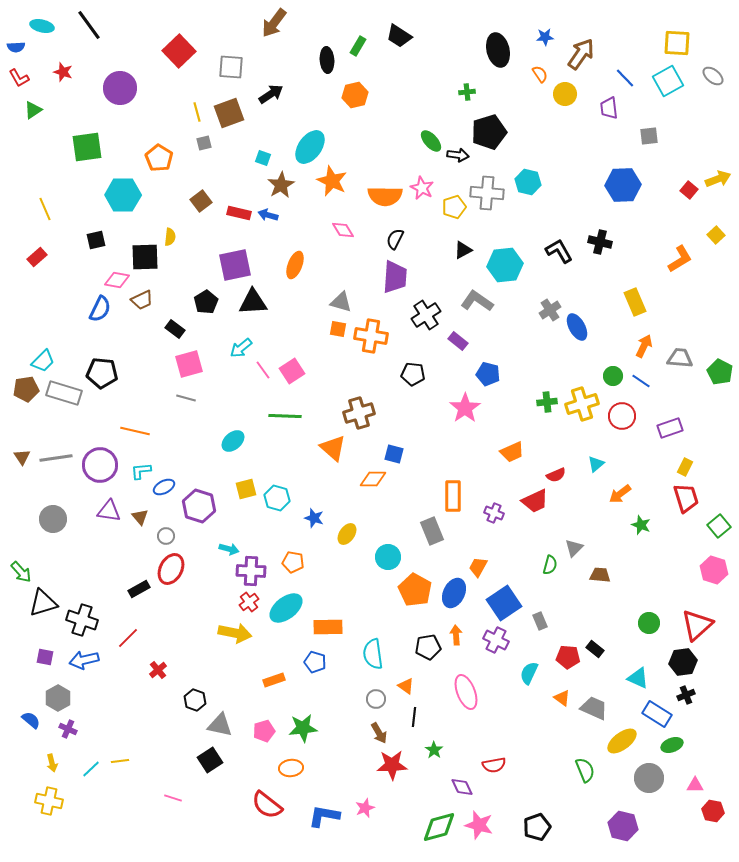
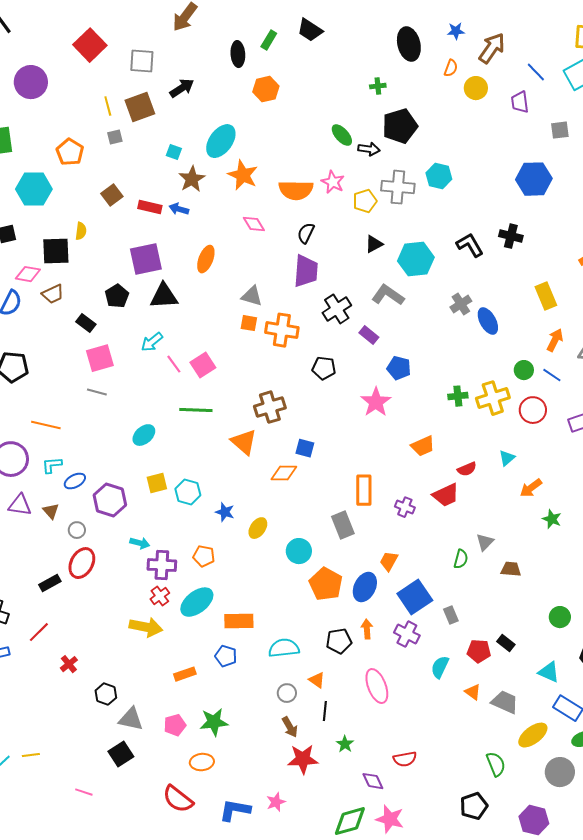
orange semicircle: (540, 74) -> (451, 68), turned 54
cyan semicircle: (373, 654) -> (284, 648), turned 92
black pentagon: (537, 827) -> (474, 806), moved

